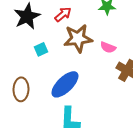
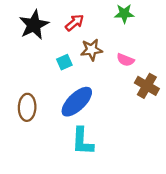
brown star: (78, 38) -> (91, 50), size x0.7
cyan square: (41, 49) -> (64, 62), moved

